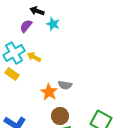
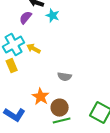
yellow rectangle: (12, 74) -> (12, 66), turned 32
orange star: (49, 92) -> (41, 97), moved

